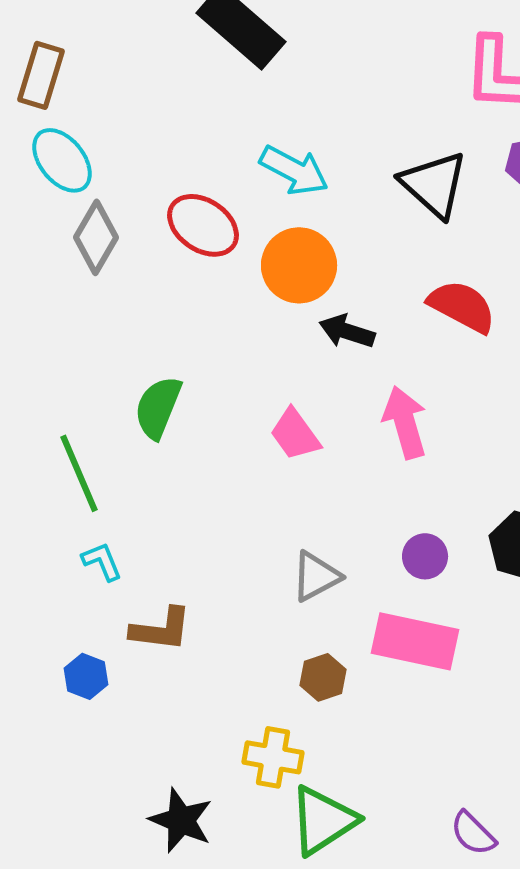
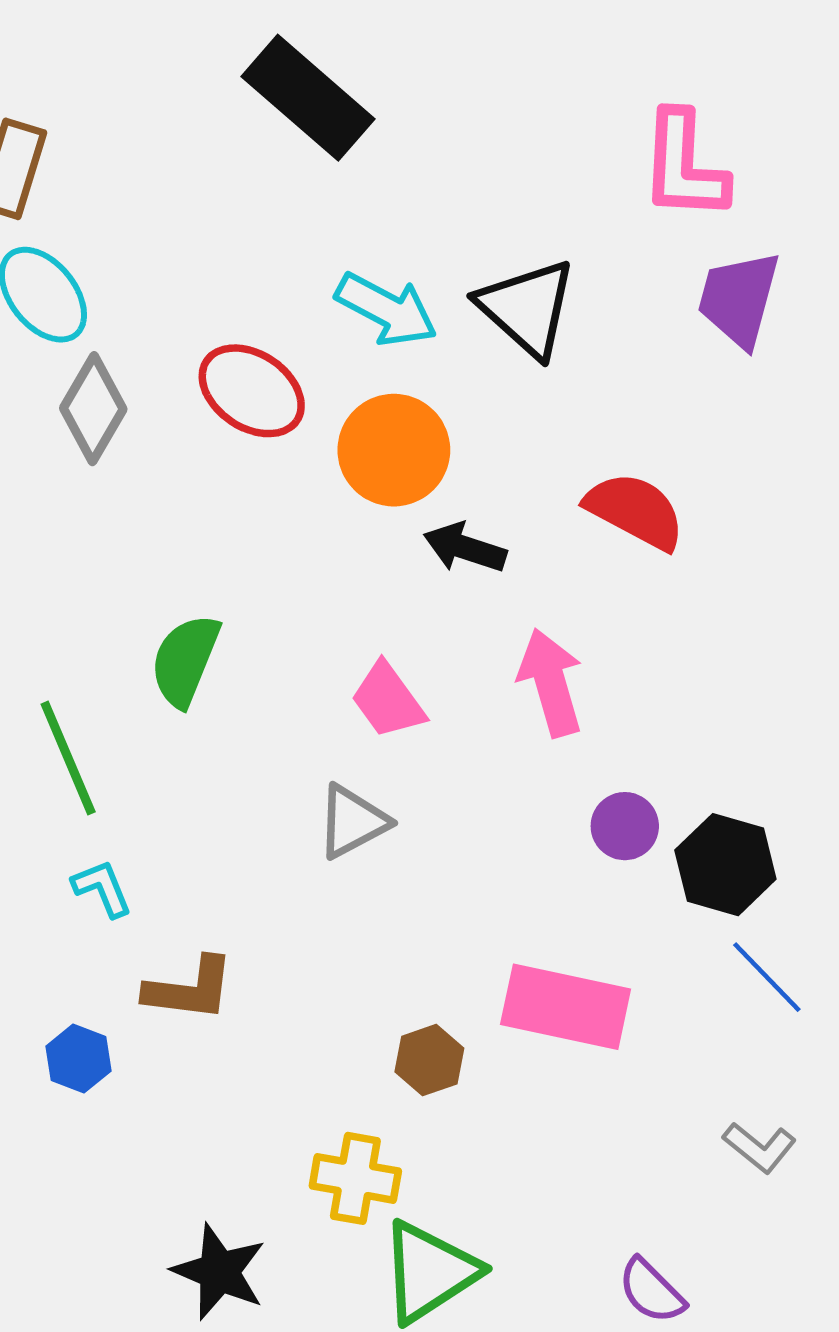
black triangle: (434, 184) -> (527, 308), moved
purple circle: (425, 556) -> (625, 826), moved
gray triangle: (316, 576) -> (352, 822), moved

